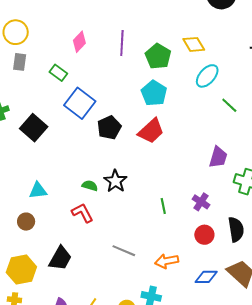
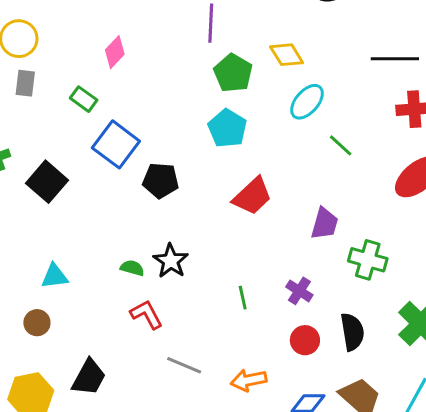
purple line: (122, 43) -> (211, 23), moved
black pentagon: (109, 128) -> (161, 180), turned 30
red trapezoid: (151, 131) -> (252, 196), moved
red L-shape: (82, 213) -> (147, 314), moved

